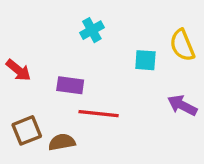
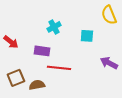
cyan cross: (92, 30) -> (54, 27), moved
yellow semicircle: (182, 45) -> (109, 15), moved

